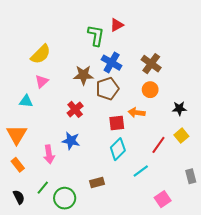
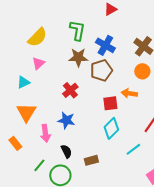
green L-shape: (96, 35) -> (77, 30), moved
cyan triangle: (26, 101) -> (23, 82), turned -32
orange triangle: (17, 134) -> (26, 112), moved
black semicircle: (19, 197) -> (66, 151), moved

